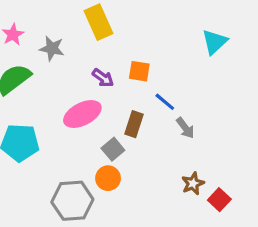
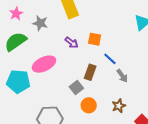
pink ellipse: (82, 114) -> (44, 64), moved
orange circle: (108, 178) -> (89, 105), moved
brown star: (193, 183) -> (119, 106), moved

